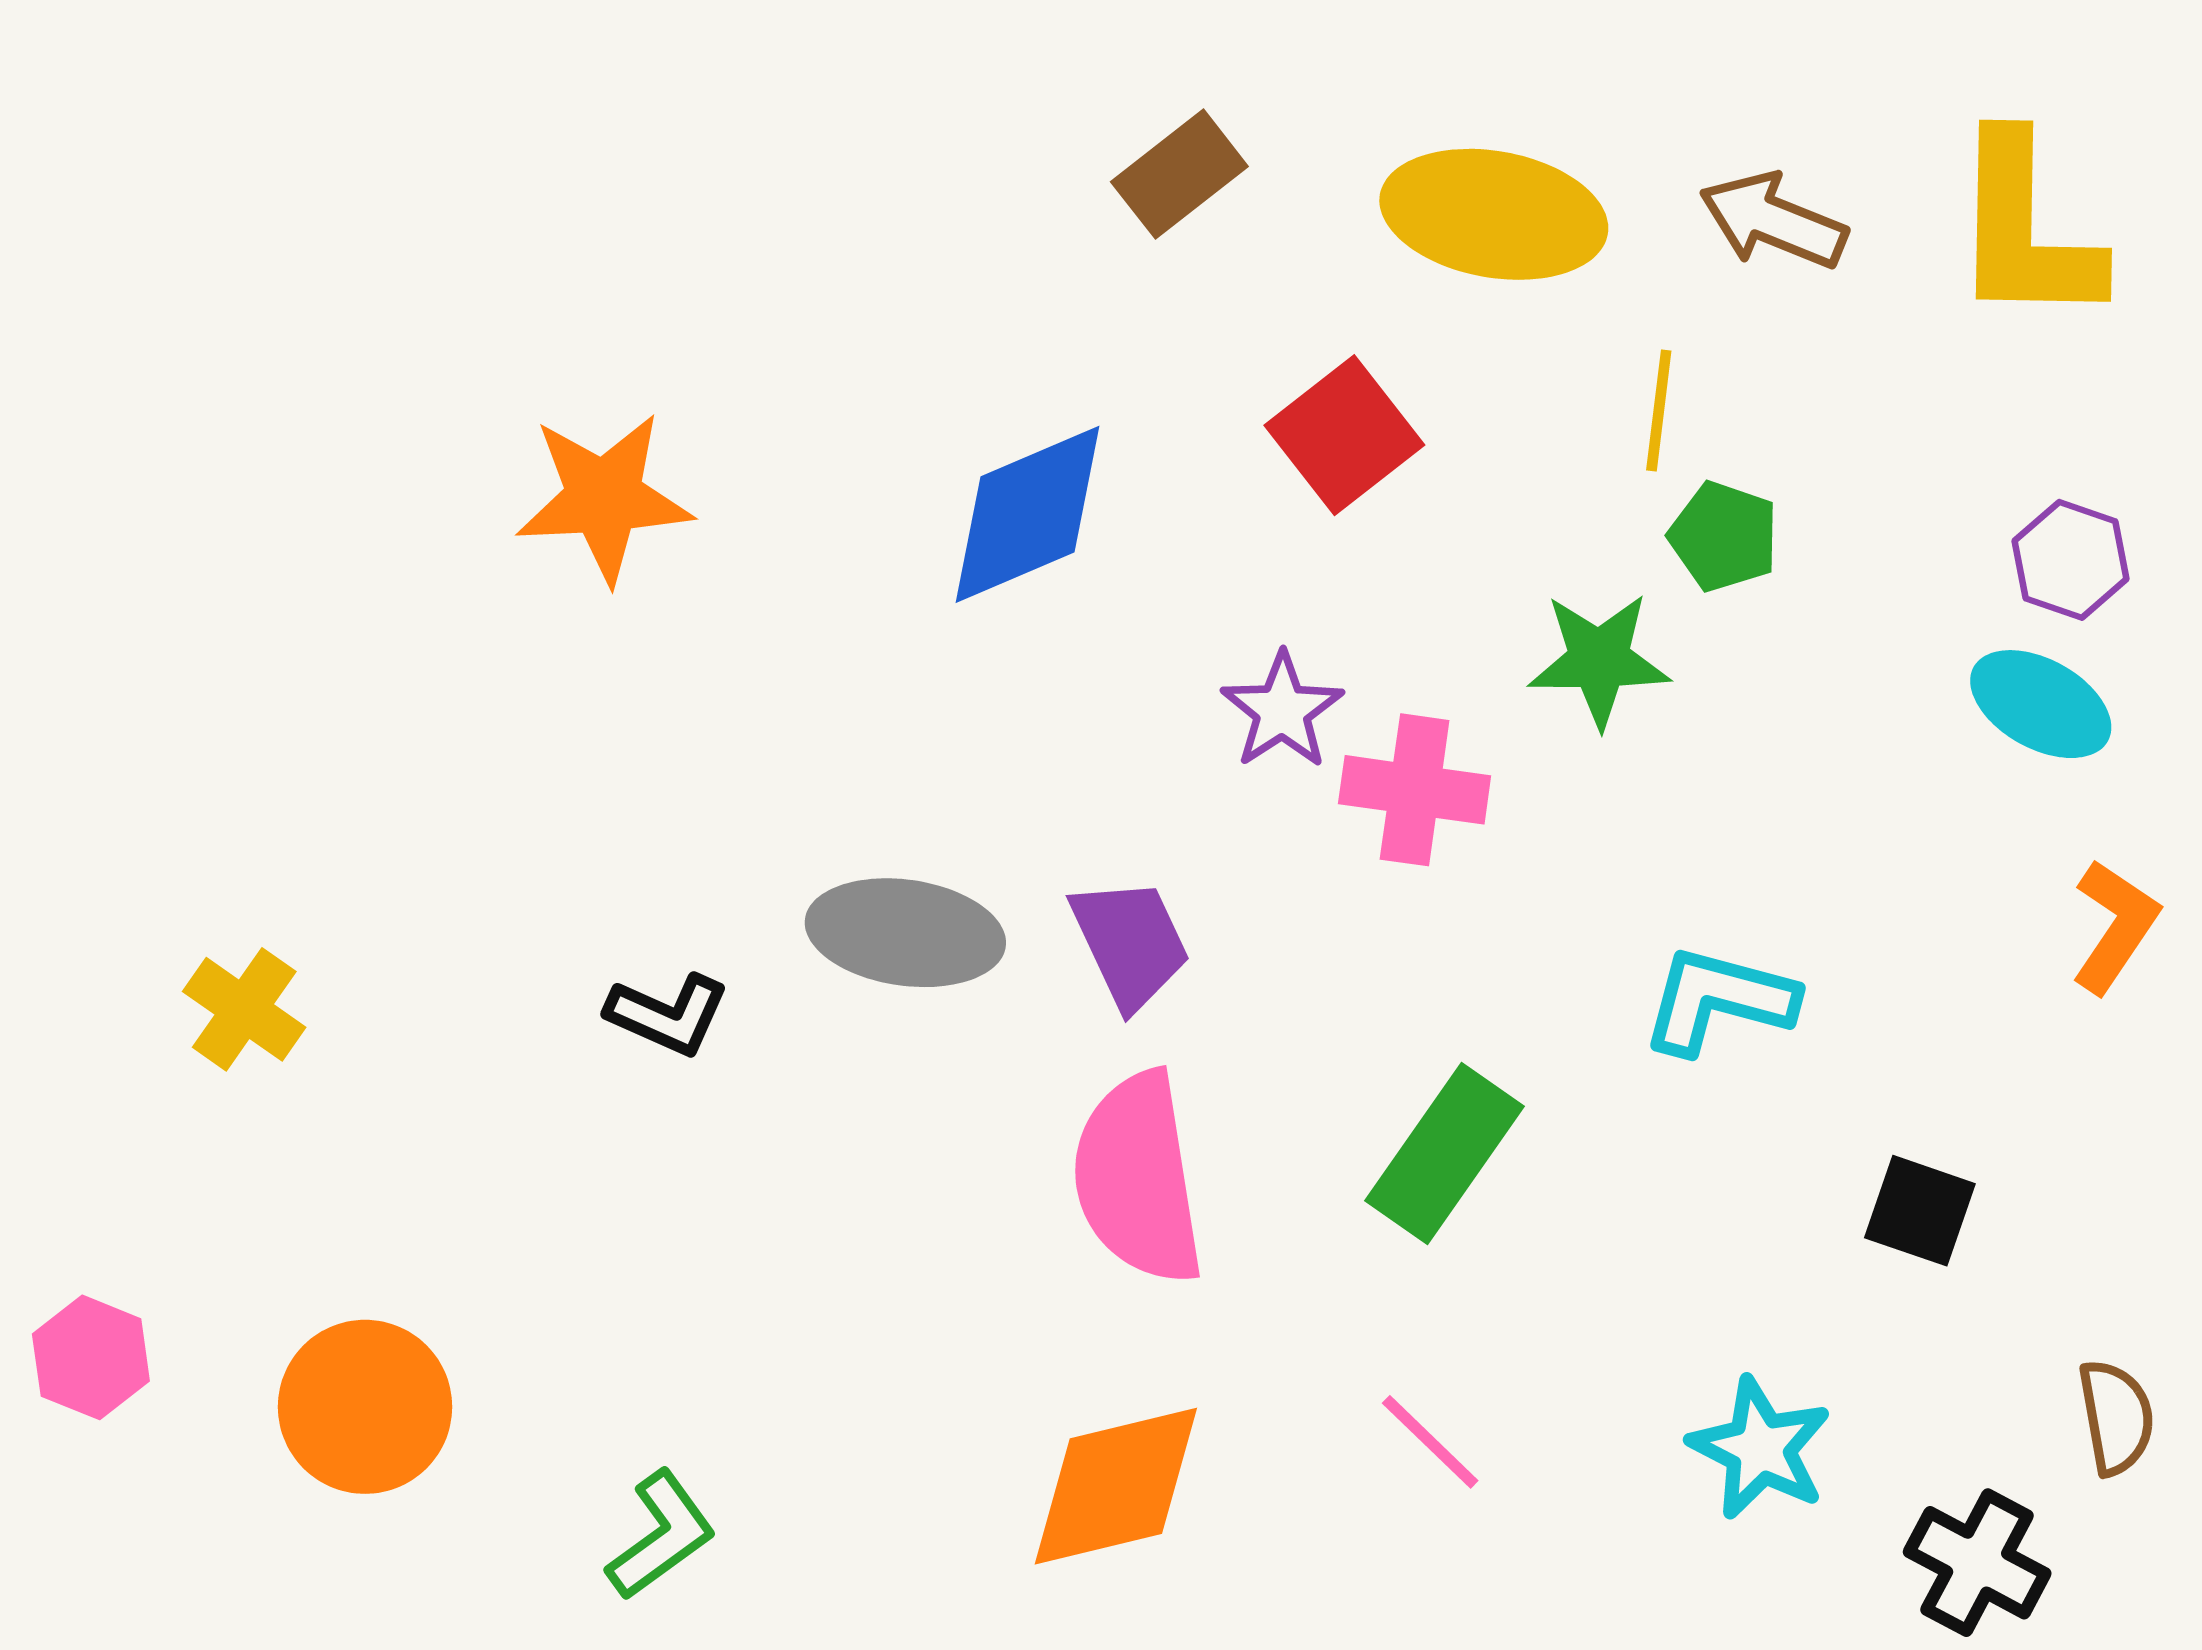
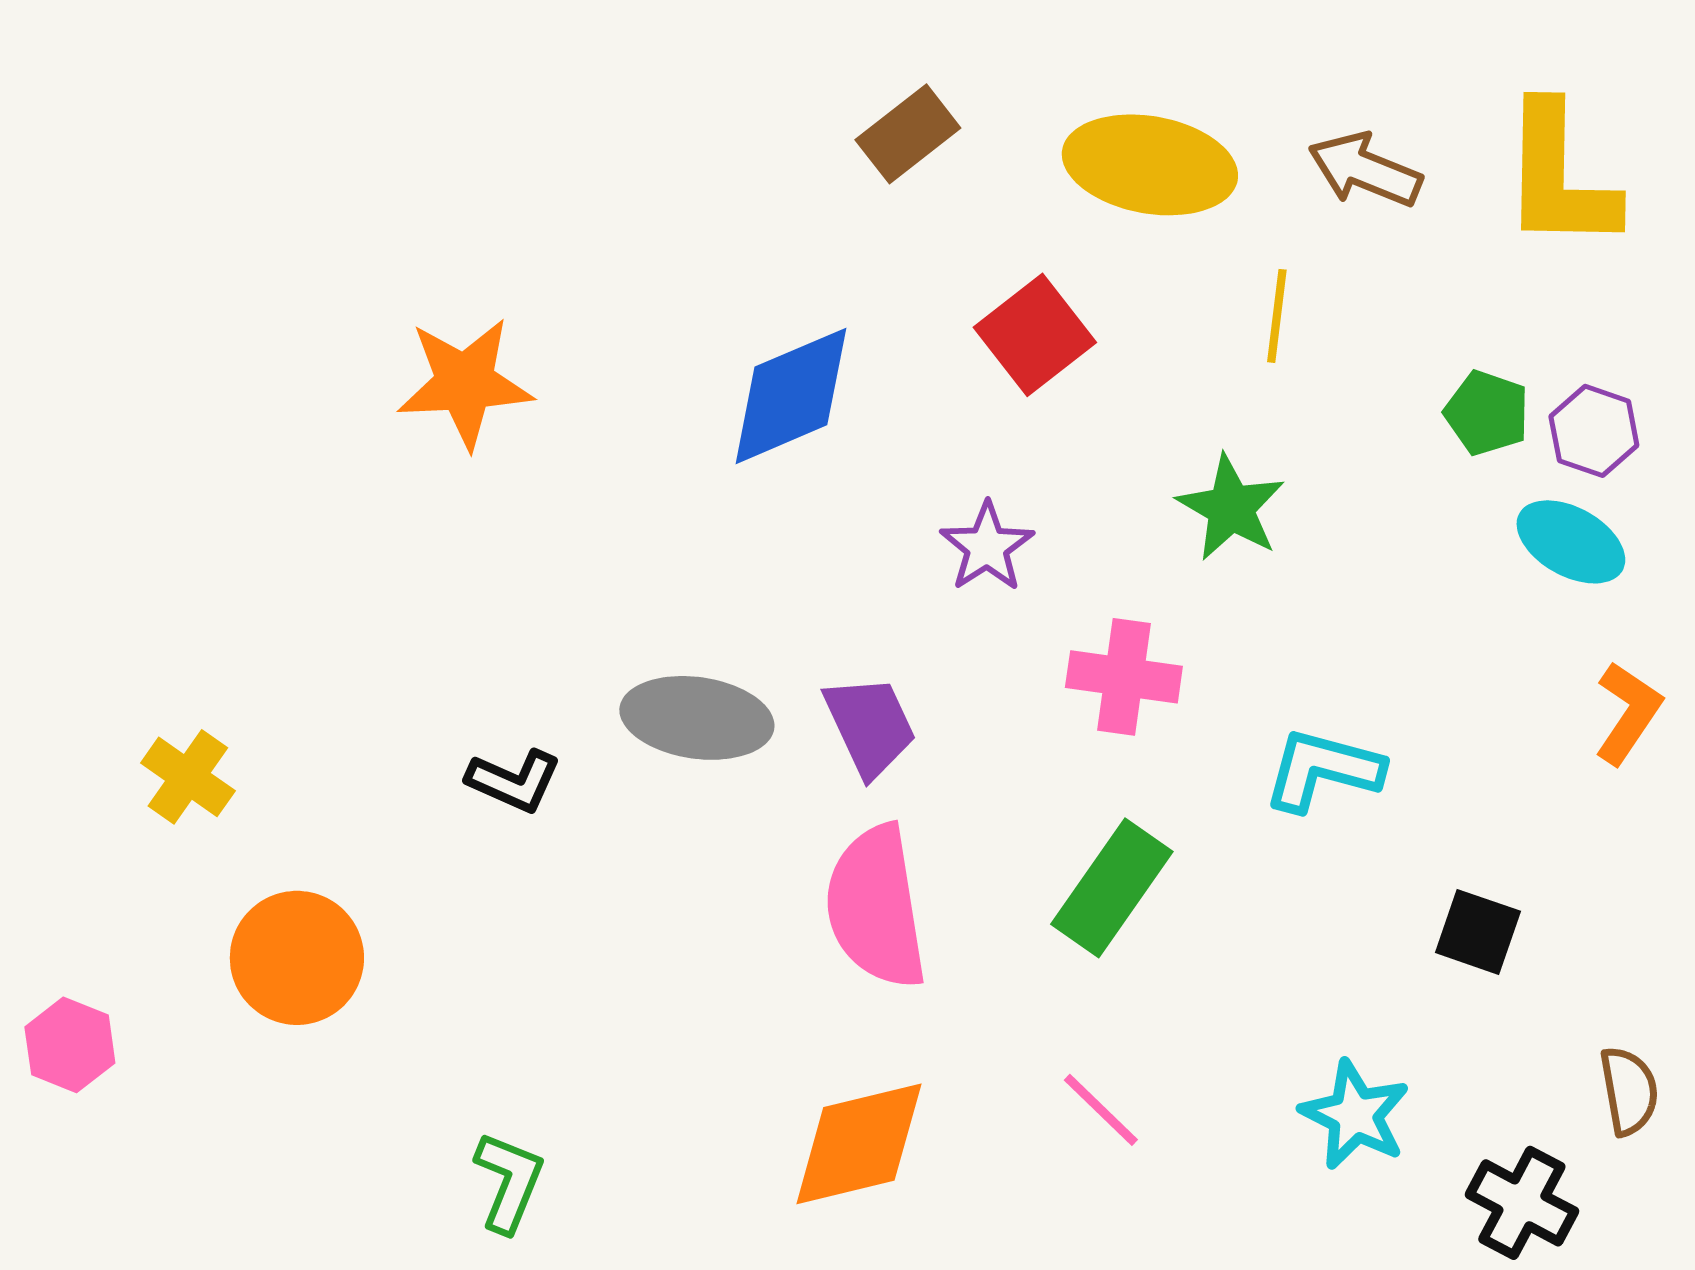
green pentagon: (1724, 536) -> (1487, 413), moved
green star: (1599, 660) -> (1231, 508), turned 30
pink cross: (1415, 790) -> (1124, 677), moved
orange circle: (365, 1407) -> (297, 958), moved
green L-shape: (661, 1535) -> (509, 1182), turned -32

